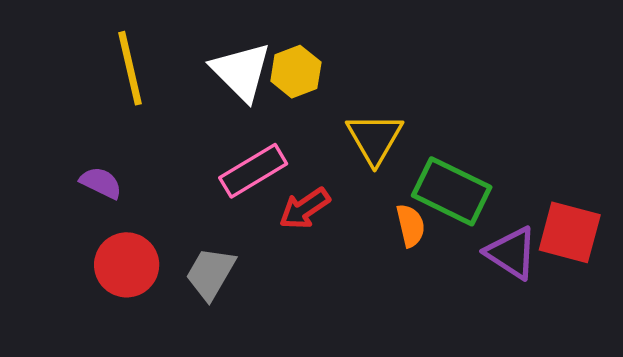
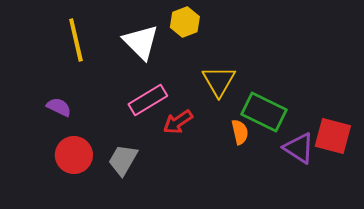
yellow hexagon: (296, 72) -> (185, 22), moved

